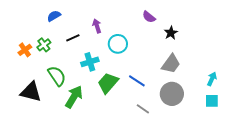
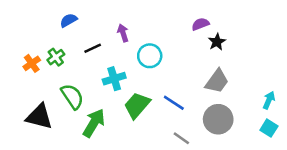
purple semicircle: (149, 17) -> (200, 24), moved, turned 120
cyan square: (212, 101) -> (269, 128), turned 32

